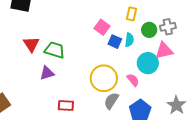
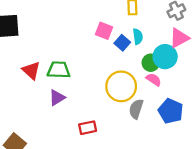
green circle: (149, 30) -> (151, 63), moved
blue square: (115, 42) -> (122, 43), turned 32

